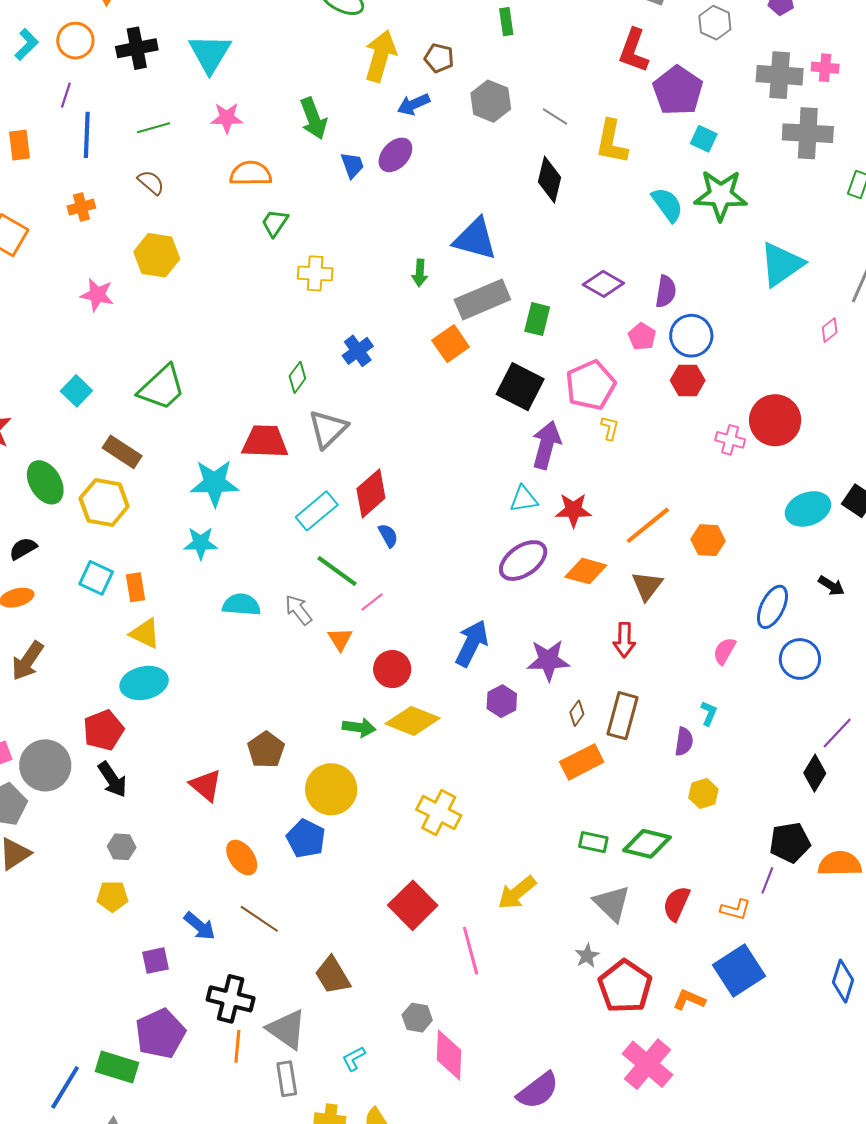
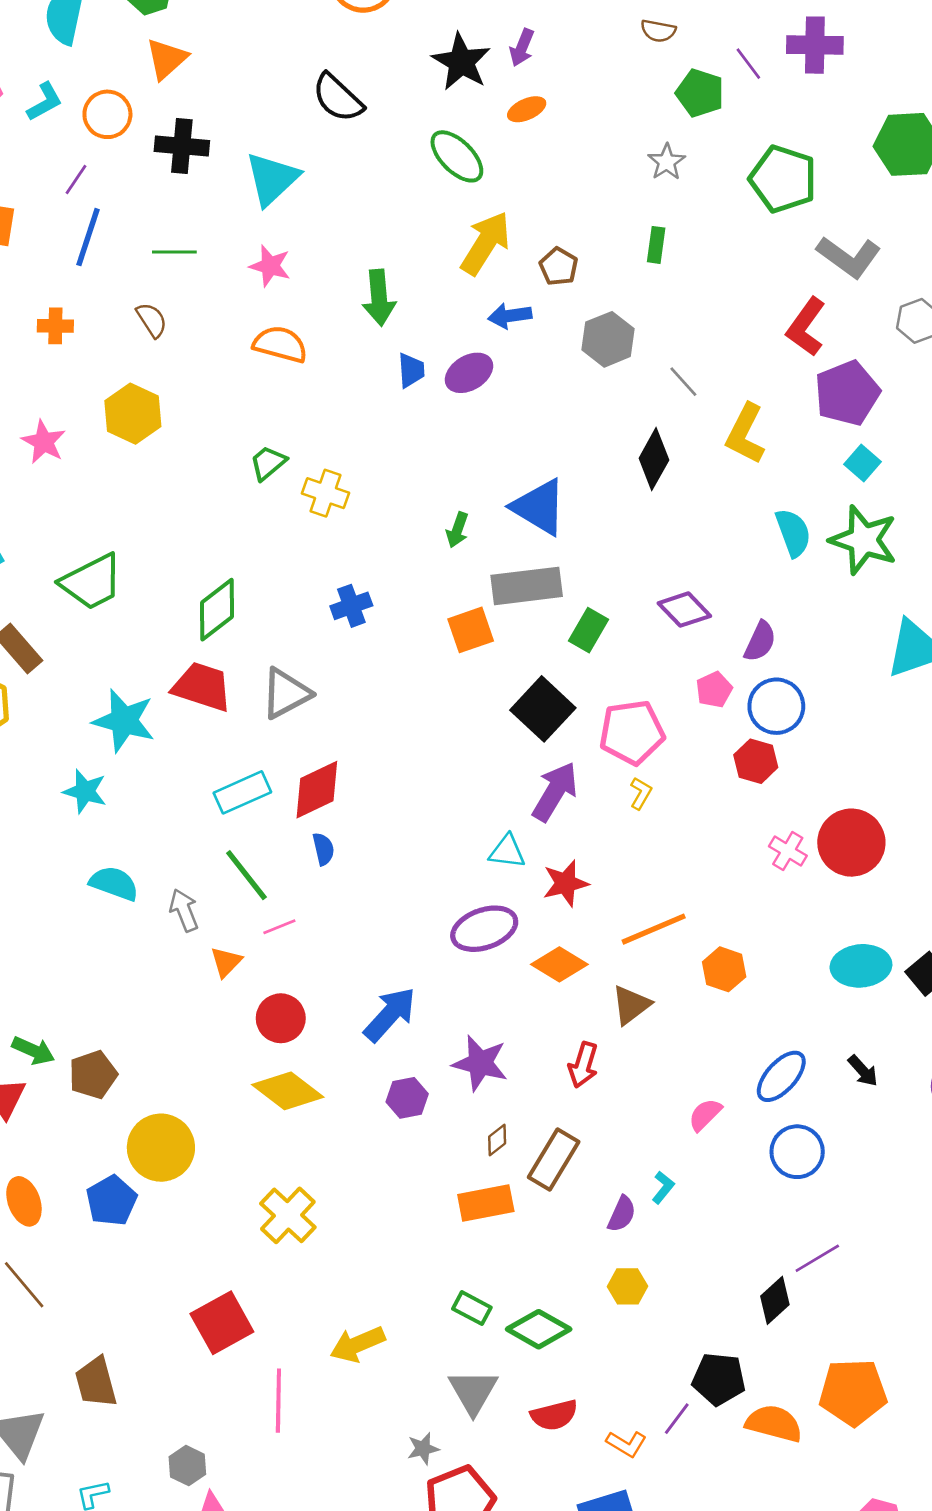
green trapezoid: (275, 223) -> (268, 463), moved
green diamond: (297, 377) -> (217, 610), moved, size x1.6
red star: (573, 510) -> (566, 883), turned -30
green arrow: (359, 727) -> (33, 1051), moved
red semicircle: (676, 904) -> (554, 1415), turned -144

